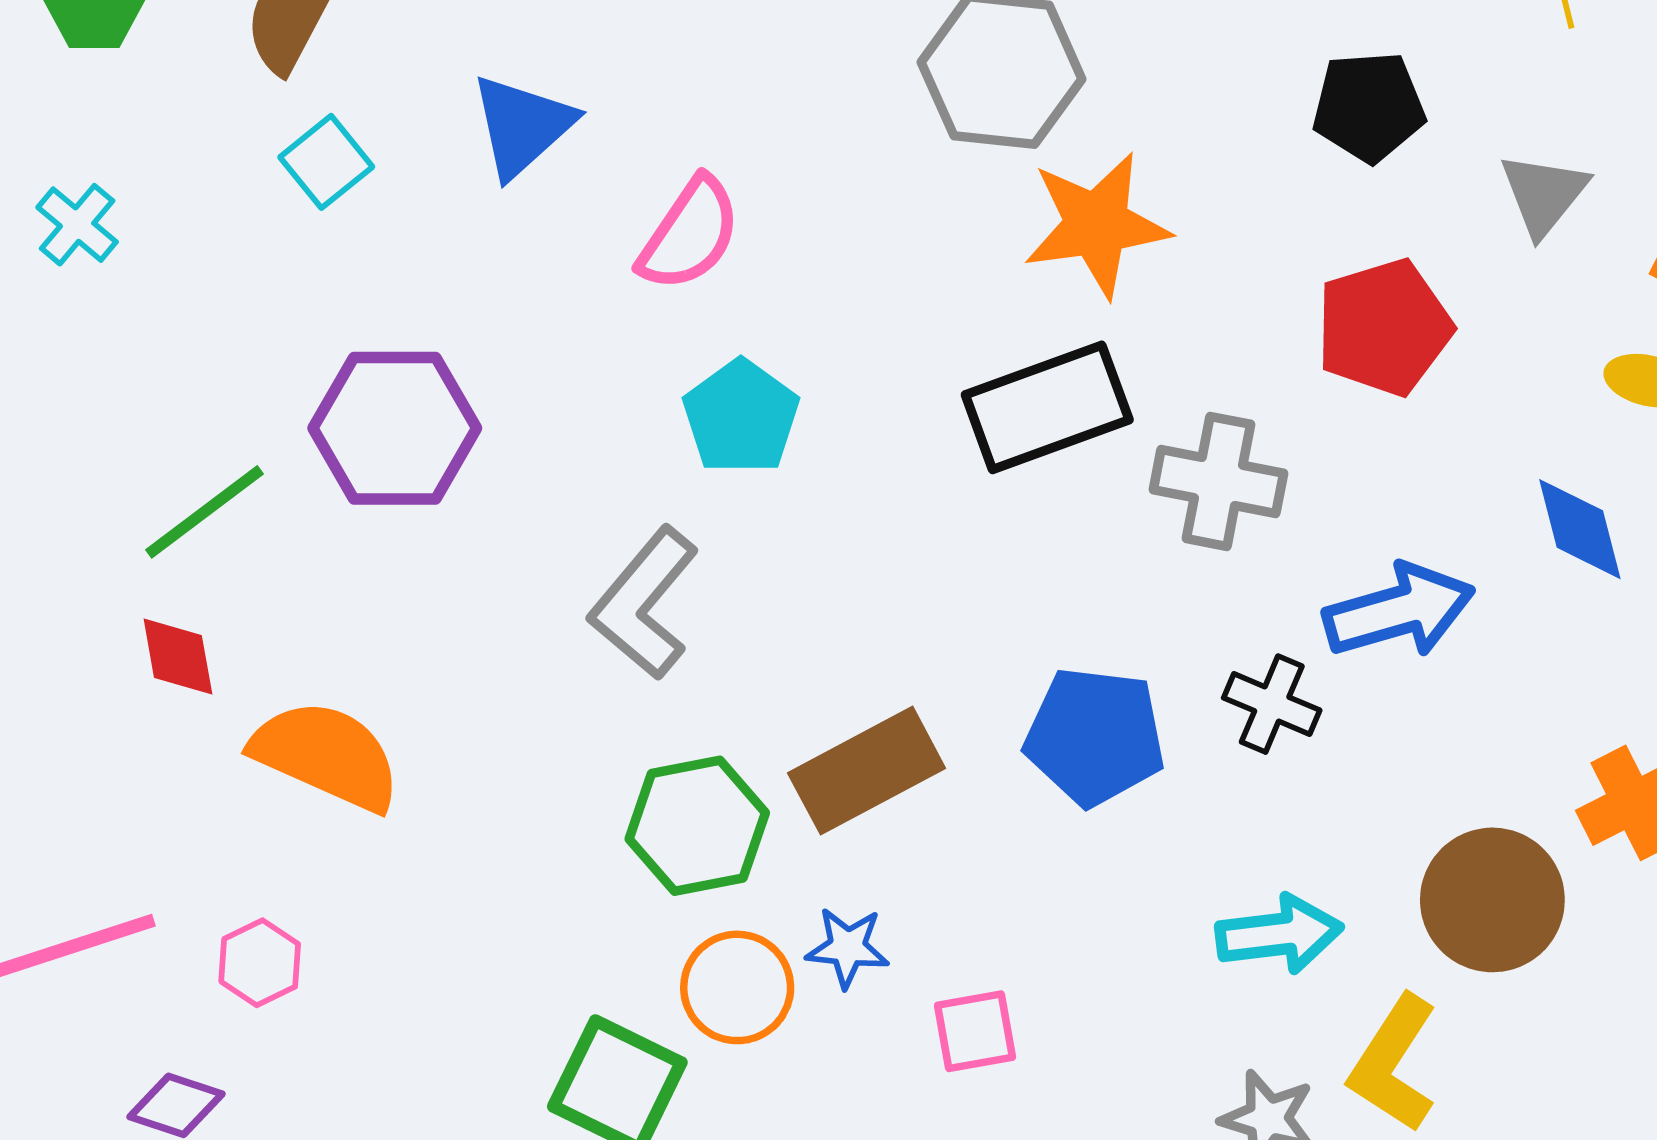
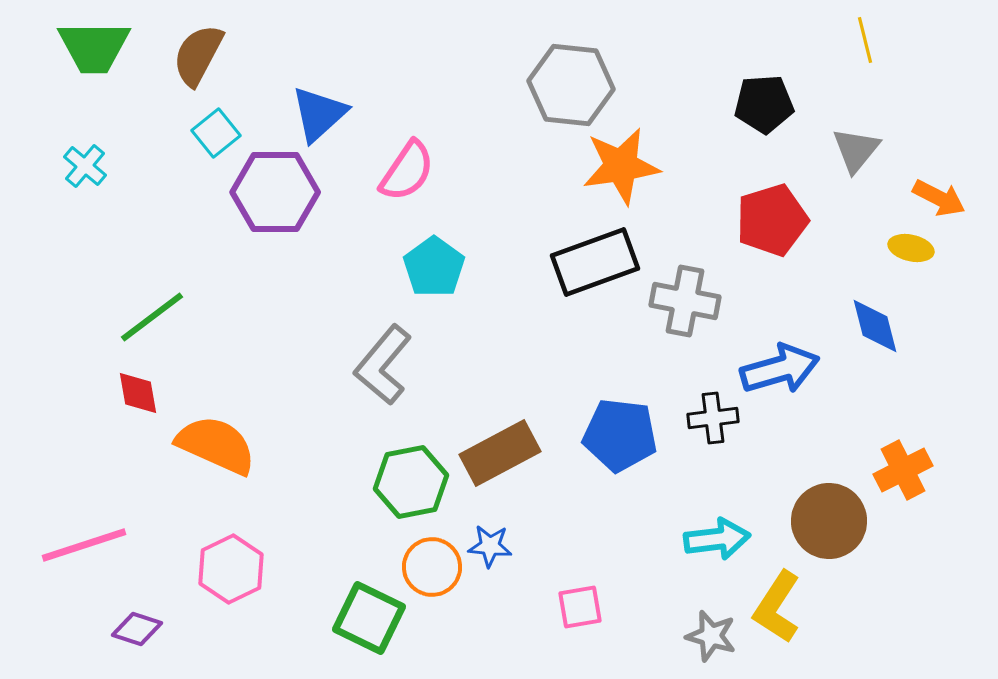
purple hexagon: (395, 428) -> (275, 192), moved
black cross: (1272, 704) -> (713, 418), turned -30
pink hexagon: (260, 963) -> (231, 569), moved, size x1.5
pink square: (975, 1031) -> (580, 607), moved

